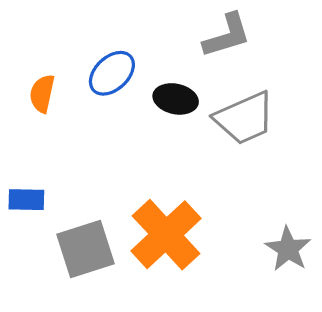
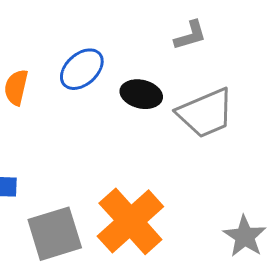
gray L-shape: (227, 36) -> (190, 35), size x0.7

